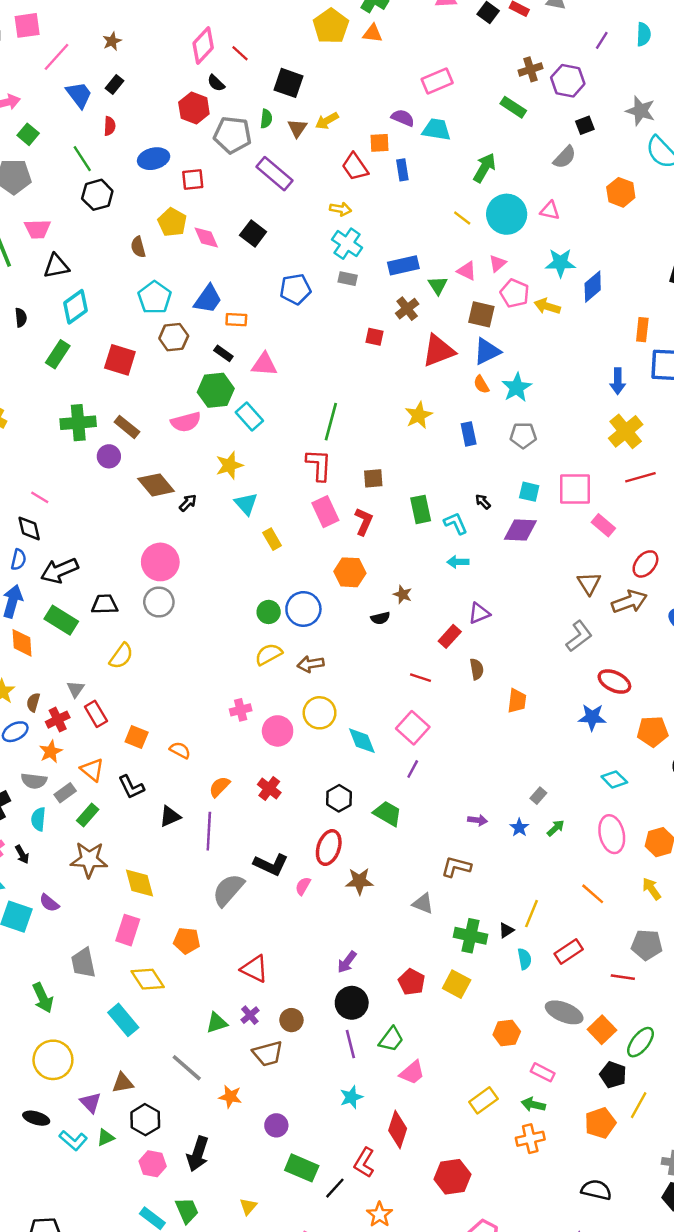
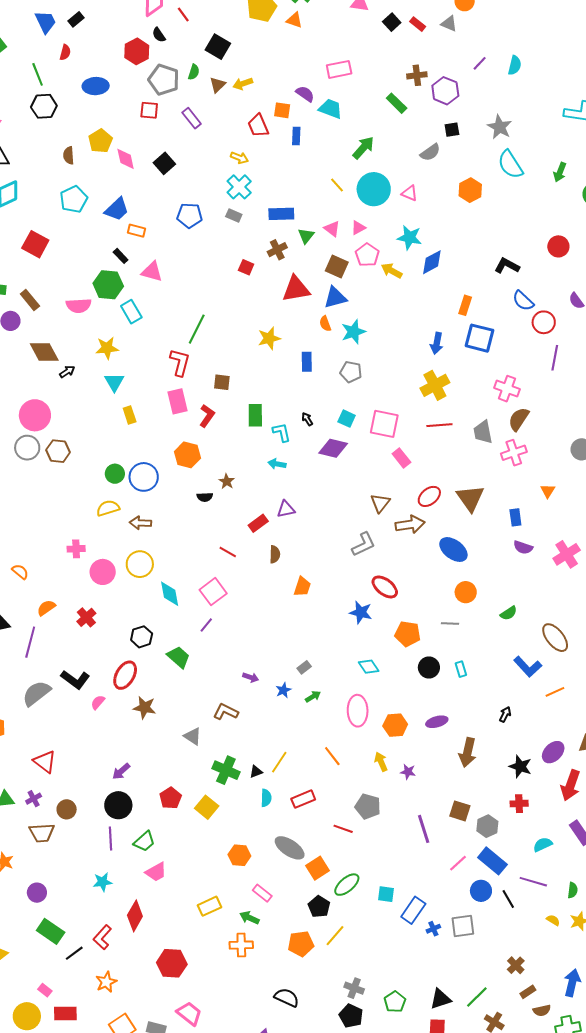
purple rectangle: (275, 174) -> (192, 118), size x0.7
red square: (193, 179) -> (149, 110), moved
brown hexagon: (174, 337) -> (58, 451), moved

